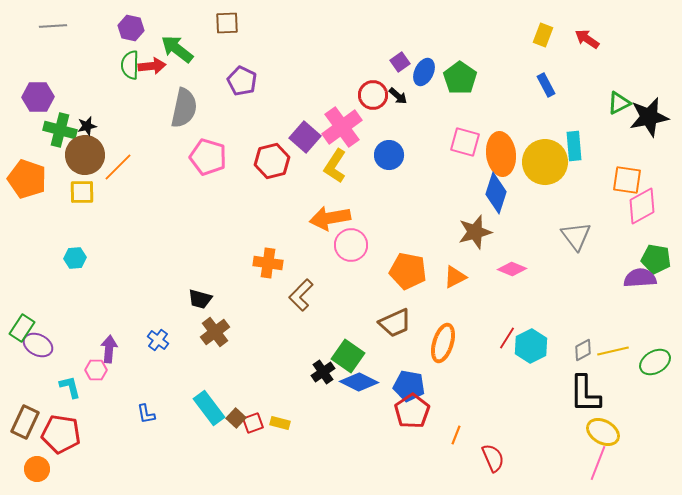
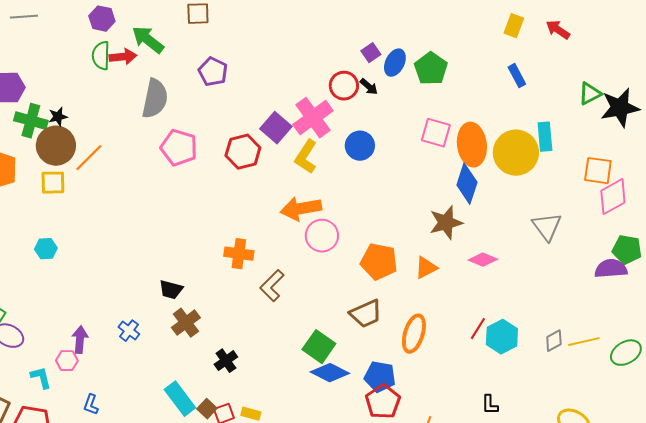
black cross: (323, 372) -> (226, 361), moved
black L-shape: (585, 394) -> (490, 405), moved, size x0.5
blue L-shape: (146, 414) -> (91, 405), moved, turned 30

